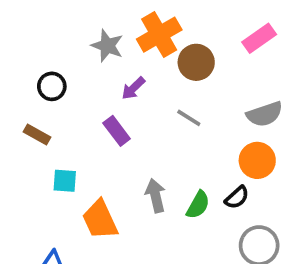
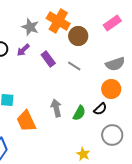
orange cross: (159, 35) -> (58, 21), turned -30
purple arrow: (133, 88) -> (23, 50), moved
purple rectangle: (117, 131) -> (48, 59), moved

